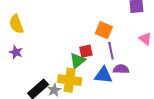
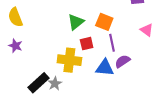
green triangle: (78, 61) -> (76, 22), moved
purple semicircle: (121, 69) -> (122, 61), turned -35
yellow cross: (70, 80) -> (69, 60), moved

